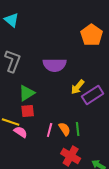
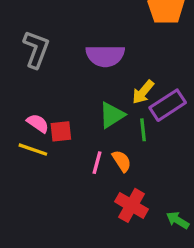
green triangle: (27, 93) -> (112, 115), moved
green line: (78, 129) -> (143, 130), moved
pink semicircle: (21, 132) -> (38, 123), moved

